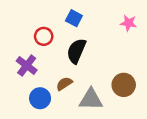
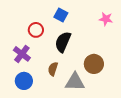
brown semicircle: (64, 84) -> (53, 69), turned -40
brown circle: (124, 85) -> (94, 64), moved
blue circle: (40, 98) -> (24, 81), moved

